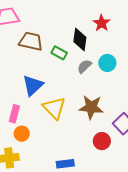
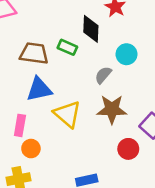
brown trapezoid: (31, 41) -> (34, 53), moved
gray semicircle: (84, 66) -> (103, 75), moved
blue triangle: (33, 85) -> (39, 89), turned 35

